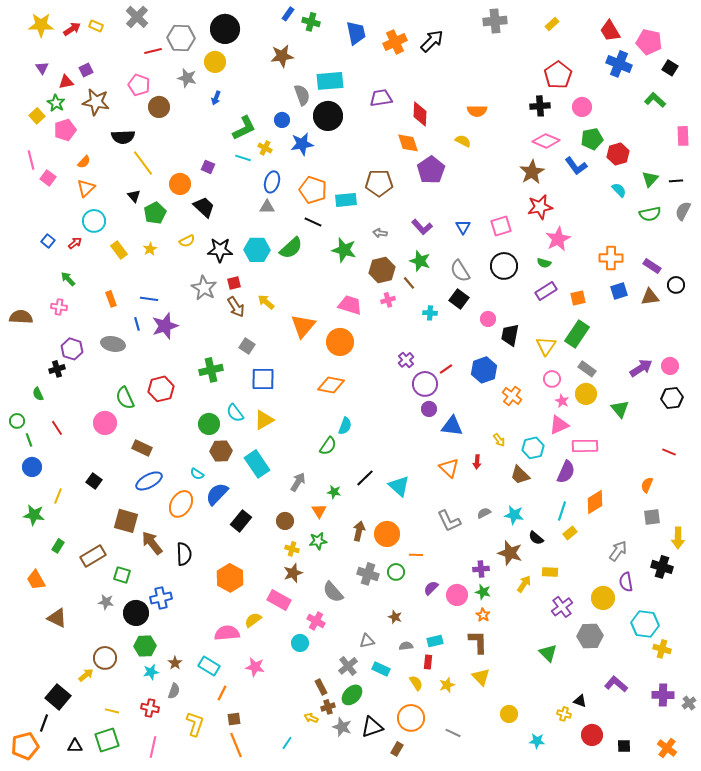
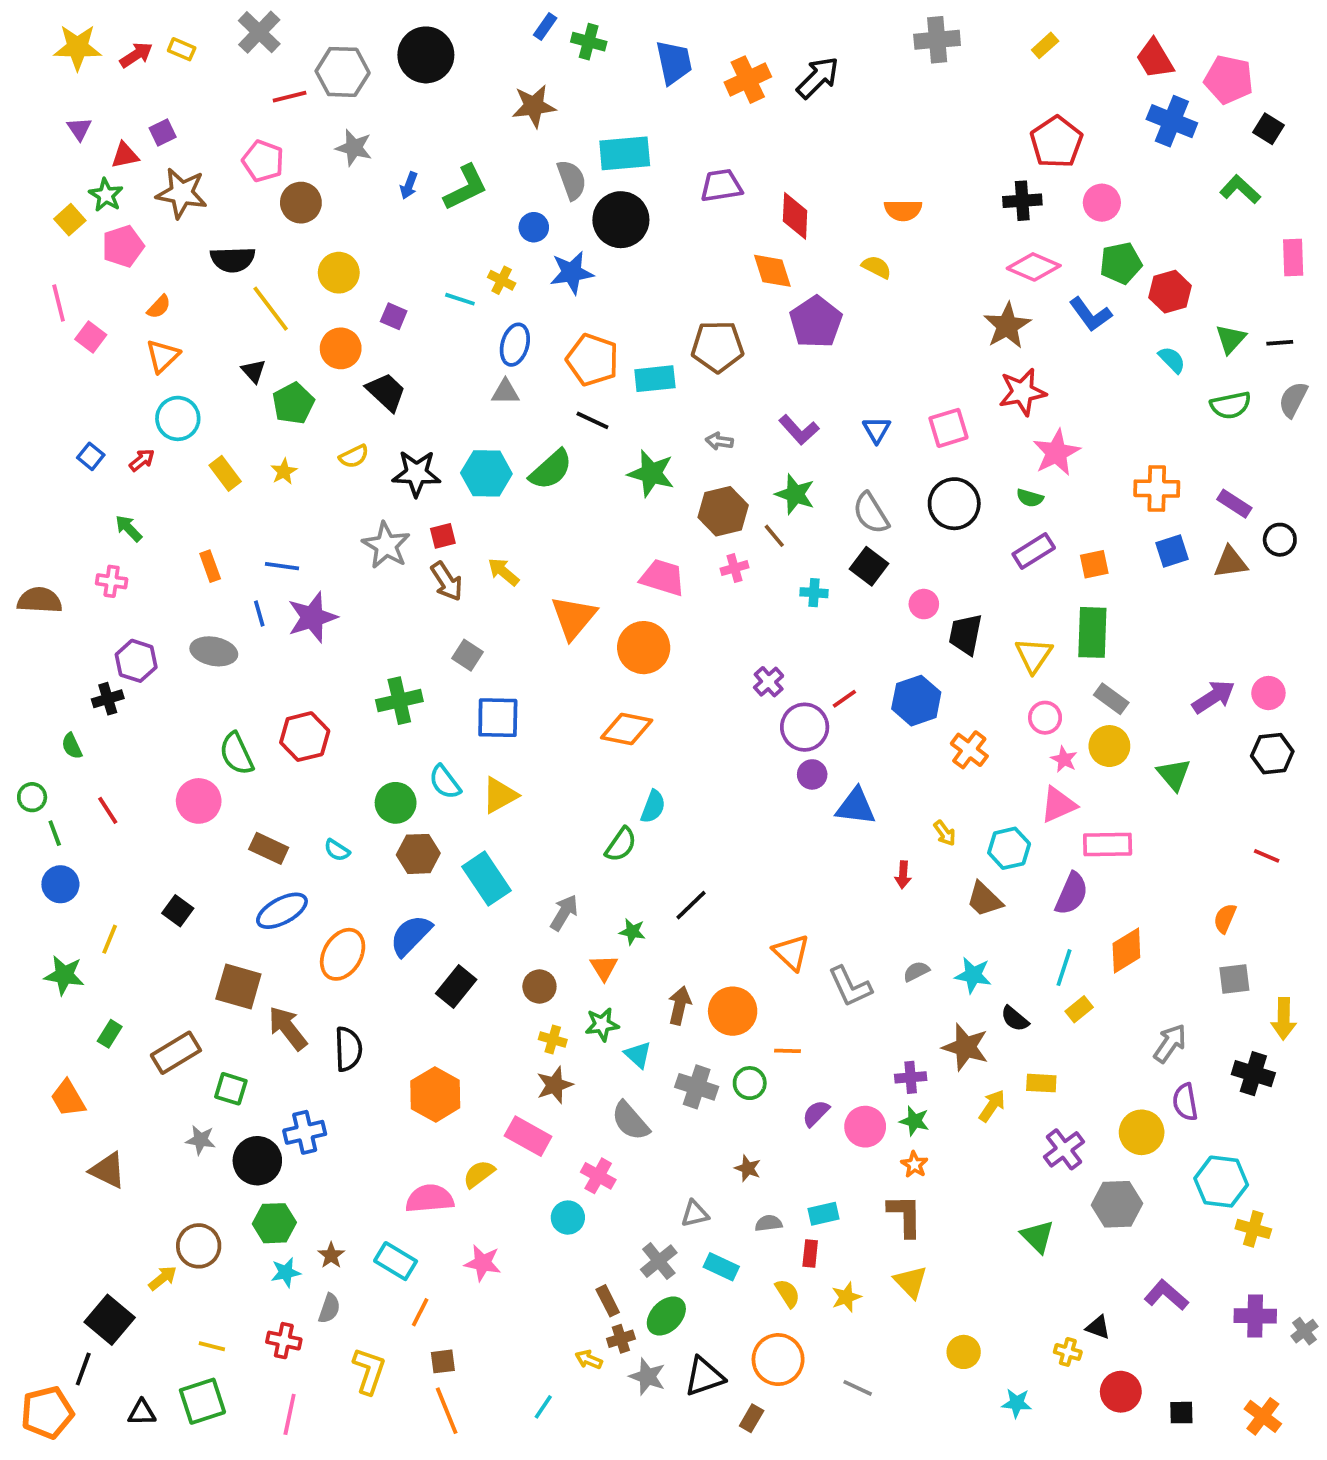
yellow circle: (215, 62) -> (339, 273), moved
green L-shape: (244, 128) -> (466, 187), moved
green rectangle: (577, 334) -> (1092, 632), turned -32
orange triangle: (449, 468) -> (791, 952), moved
cyan semicircle: (197, 474) -> (337, 850), moved
cyan triangle: (399, 486) -> (638, 1055), moved, size x0.7

